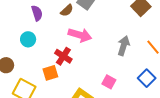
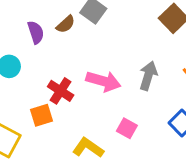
purple semicircle: (37, 13) -> (36, 32), moved
pink arrow: (80, 35) -> (103, 81), moved

